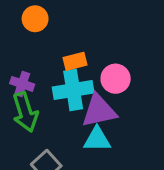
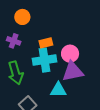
purple cross: (22, 84) -> (14, 41), moved
purple triangle: (99, 111) -> (73, 71), moved

